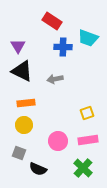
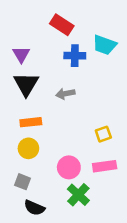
black triangle: (22, 71) -> (26, 84), turned 35
green cross: (83, 168) -> (78, 195), moved
black semicircle: (38, 169) -> (34, 208), moved

